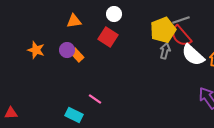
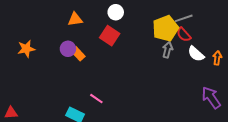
red semicircle: (181, 36) -> (184, 35), size x0.7
orange star: (36, 50) -> (26, 49), moved, turned -30
white semicircle: (193, 55) -> (196, 54), size x0.7

